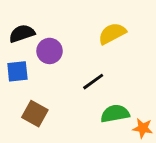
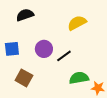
black semicircle: (22, 33) -> (25, 15), moved
purple circle: (50, 51) -> (44, 49), moved

